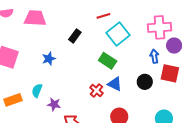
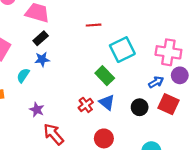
red line: (103, 16) -> (94, 25), moved
black rectangle: (75, 36) -> (41, 38), moved
blue arrow: (154, 56) -> (156, 82), turned 56
cyan semicircle: (37, 91) -> (23, 75), moved

